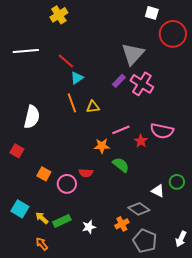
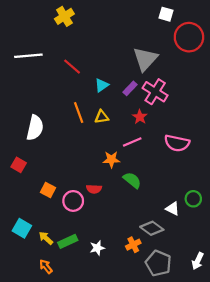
cyan triangle: (77, 78) -> (102, 85), moved
red star: (141, 141) -> (140, 117), moved

